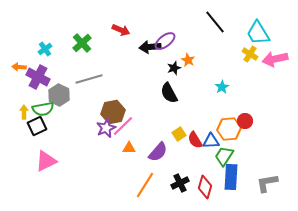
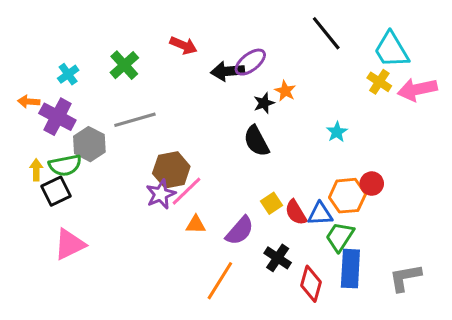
black cross: (180, 183) -> (278, 258), moved, turned -30

